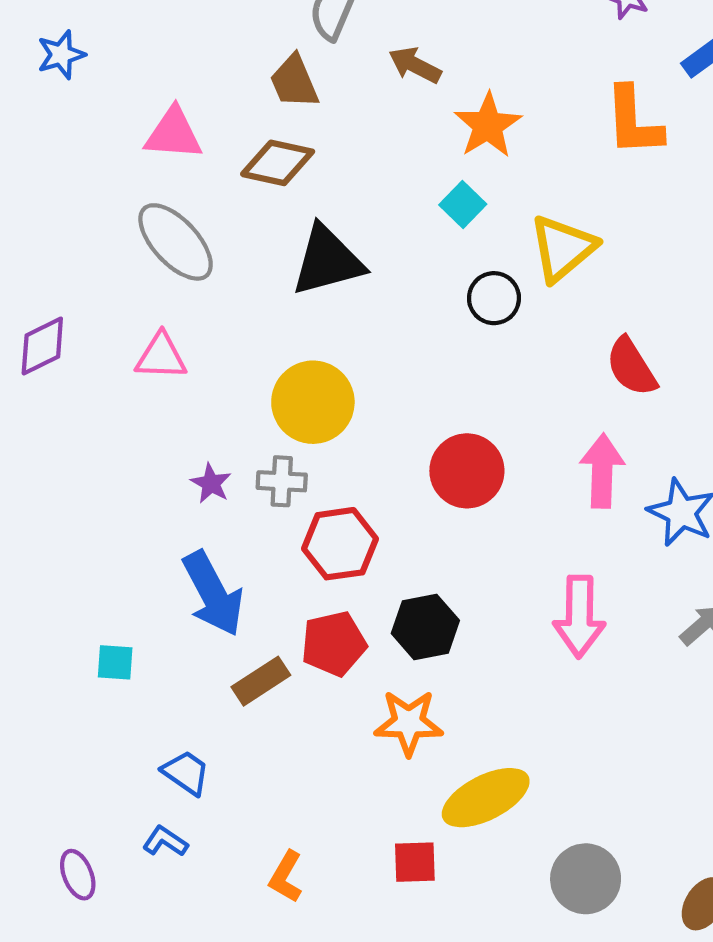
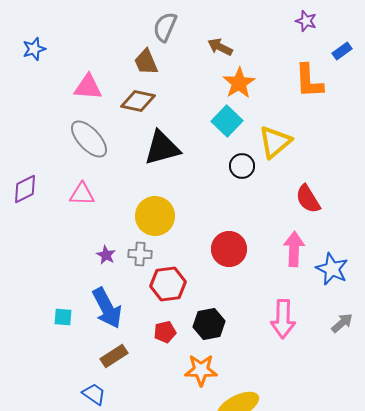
brown arrow: (415, 65) -> (220, 47), moved
cyan square: (463, 204) -> (227, 121), size x1.4
red pentagon: (334, 644) -> (165, 332), size x0.7
cyan square: (115, 662) -> (63, 317), moved
brown rectangle: (261, 681) -> (114, 356), moved

